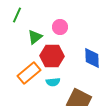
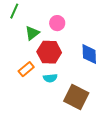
orange rectangle: (29, 73) -> (26, 69), size x0.7

